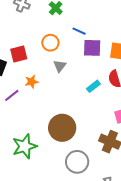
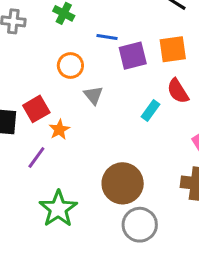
red square: (19, 54) -> (36, 109), moved
green star: (25, 146) -> (58, 209), moved
gray circle: (77, 162) -> (140, 225), moved

